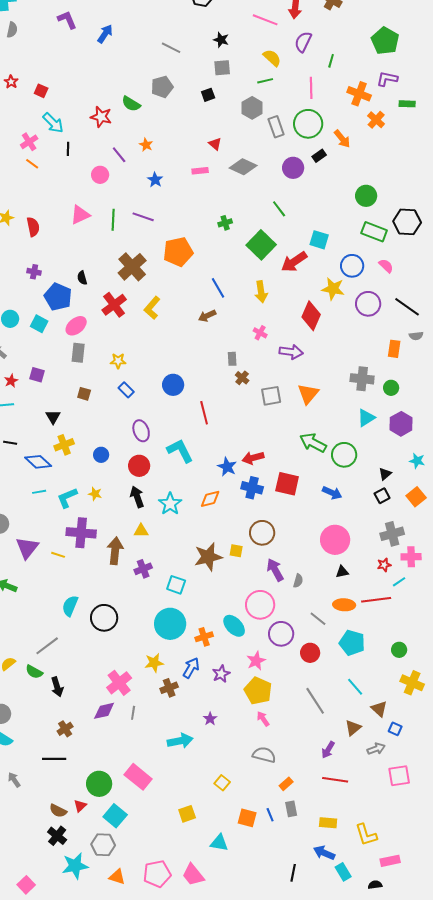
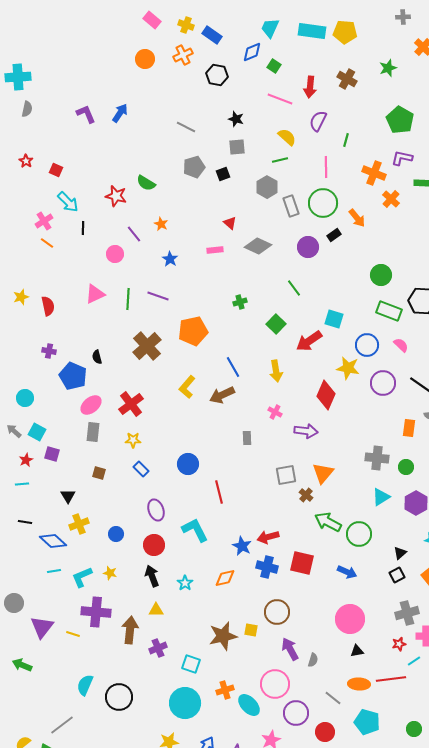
purple L-shape: (67, 20) -> (86, 114), moved
gray pentagon: (162, 87) -> (194, 167), moved
green square: (261, 245) -> (276, 324), size x0.7
red cross: (114, 305) -> (131, 404), moved
yellow L-shape: (152, 308) -> (187, 387), moved
brown arrow: (207, 316) -> (222, 395), size x1.4
cyan square: (39, 324) -> (37, 432), moved
brown cross: (242, 378) -> (306, 495), moved
cyan star: (170, 504) -> (185, 583), size x0.7
orange cross: (204, 637) -> (225, 690), moved

